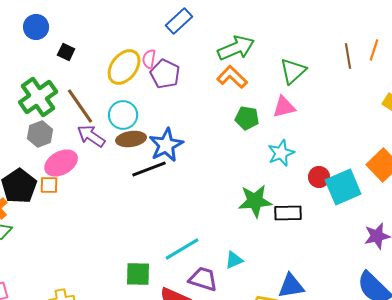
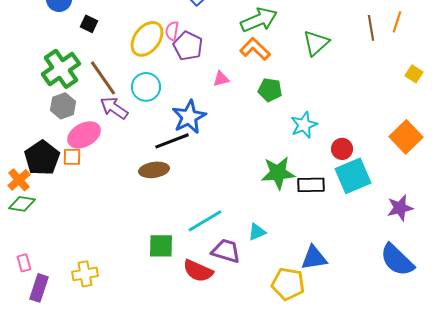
pink triangle: (284, 107) -> (221, 79), moved, size x0.7
brown ellipse: (131, 139) -> (154, 170), moved
cyan square: (343, 187) -> (353, 176), moved

